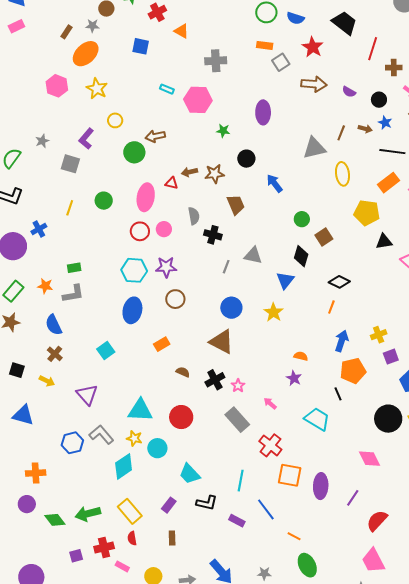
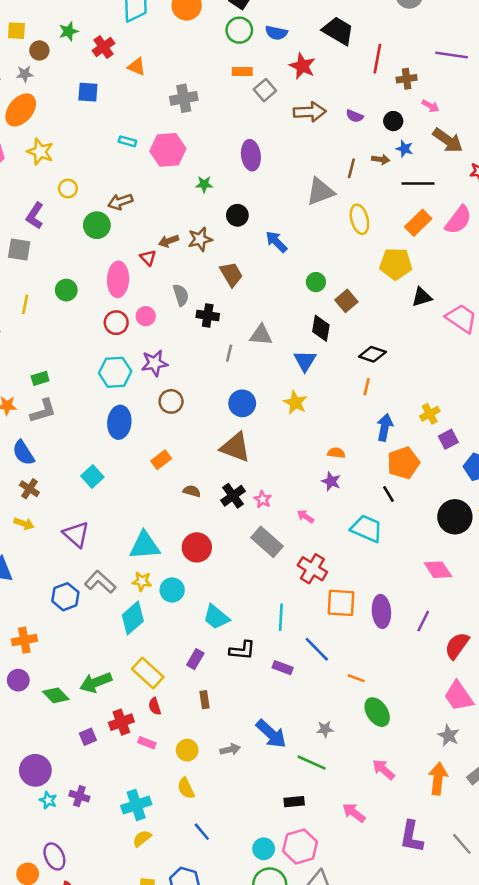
red triangle: (172, 183) -> (148, 258), turned 40

